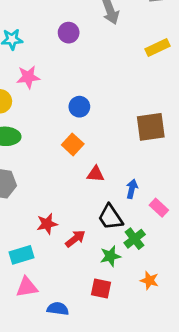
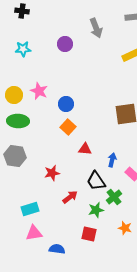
pink star: (28, 77) -> (39, 91), moved, turned 30
blue circle: (79, 107) -> (66, 104), moved
red star: (47, 224) -> (52, 173), moved

